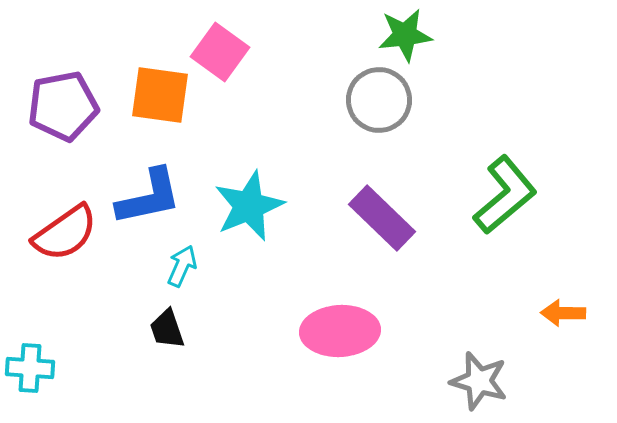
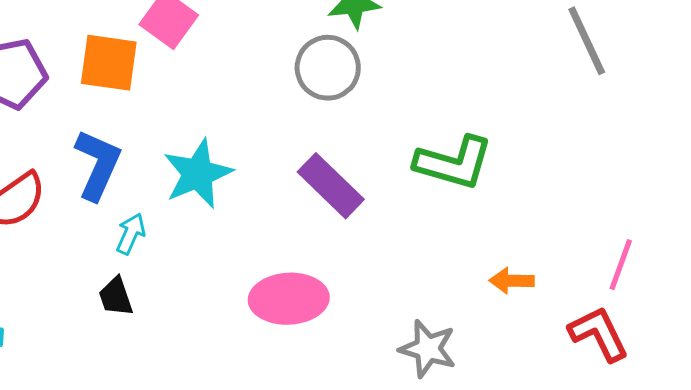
green L-shape: (505, 195) -> (454, 163), turned 56
blue L-shape: (149, 197) -> (98, 165), turned -54

